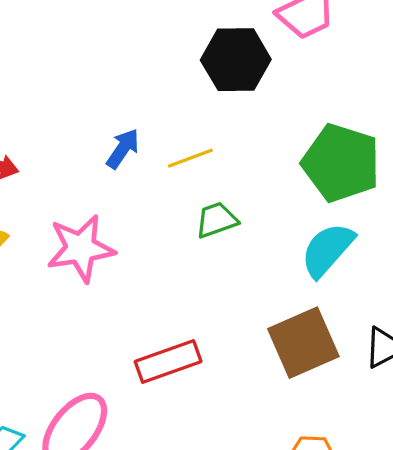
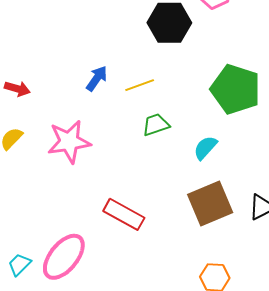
cyan semicircle: (327, 250) -> (205, 148), moved, size x0.7
red rectangle: (168, 361) -> (124, 214), turned 48

